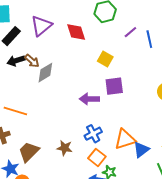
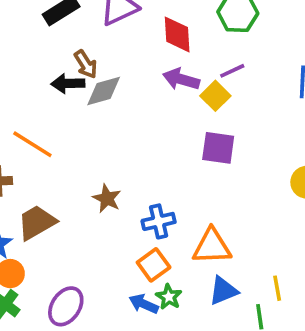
purple line: (130, 32) -> (232, 71), moved
black arrow: (16, 61) -> (68, 83), moved
purple arrow: (89, 99) -> (181, 79), moved
brown star: (65, 148) -> (107, 198), moved
blue triangle: (141, 150) -> (223, 291), moved

